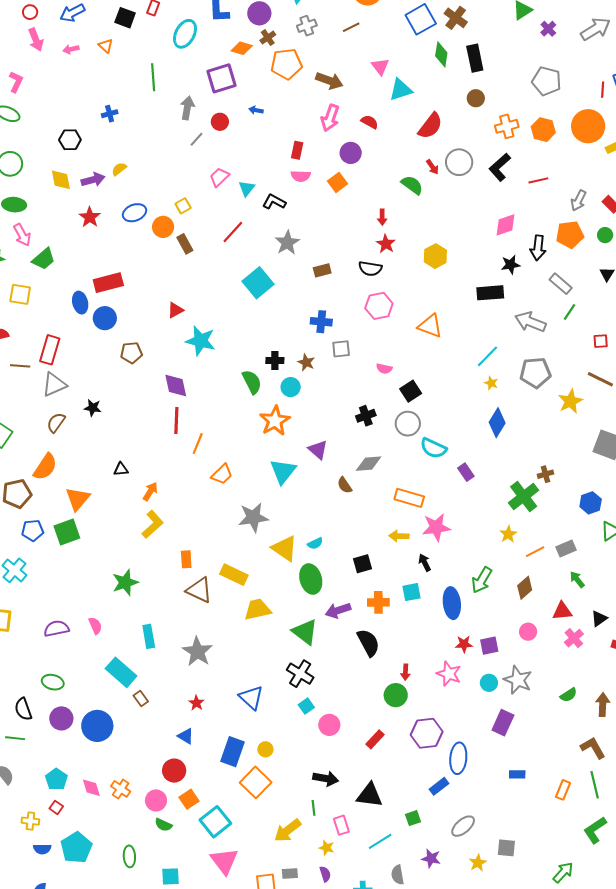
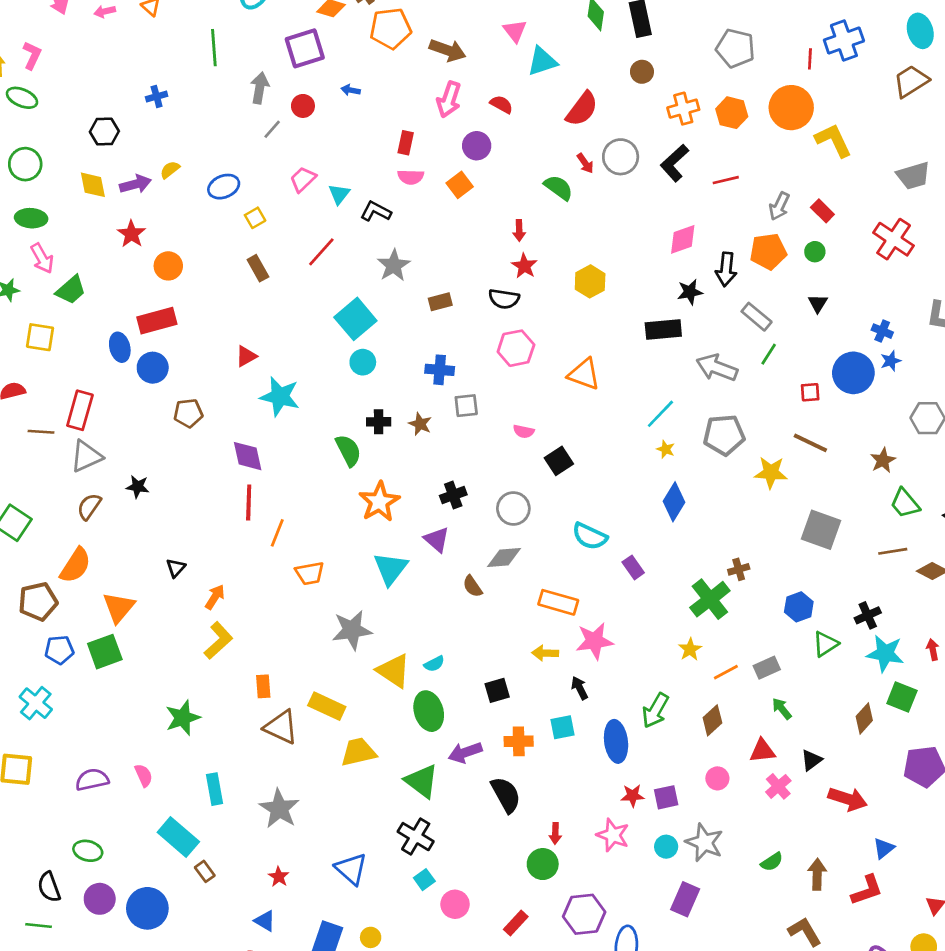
blue ellipse: (134, 213) -> (224, 187), moved
orange circle: (163, 227) -> (168, 266), moved
cyan circle: (291, 387) -> (363, 362), moved
yellow star: (570, 401) -> (771, 473), turned 30
black cross: (366, 416) -> (453, 495), moved
gray circle: (408, 424) -> (513, 508), moved
black triangle: (121, 469) -> (176, 568), turned -42
orange trapezoid: (222, 474) -> (310, 573), turned 35

